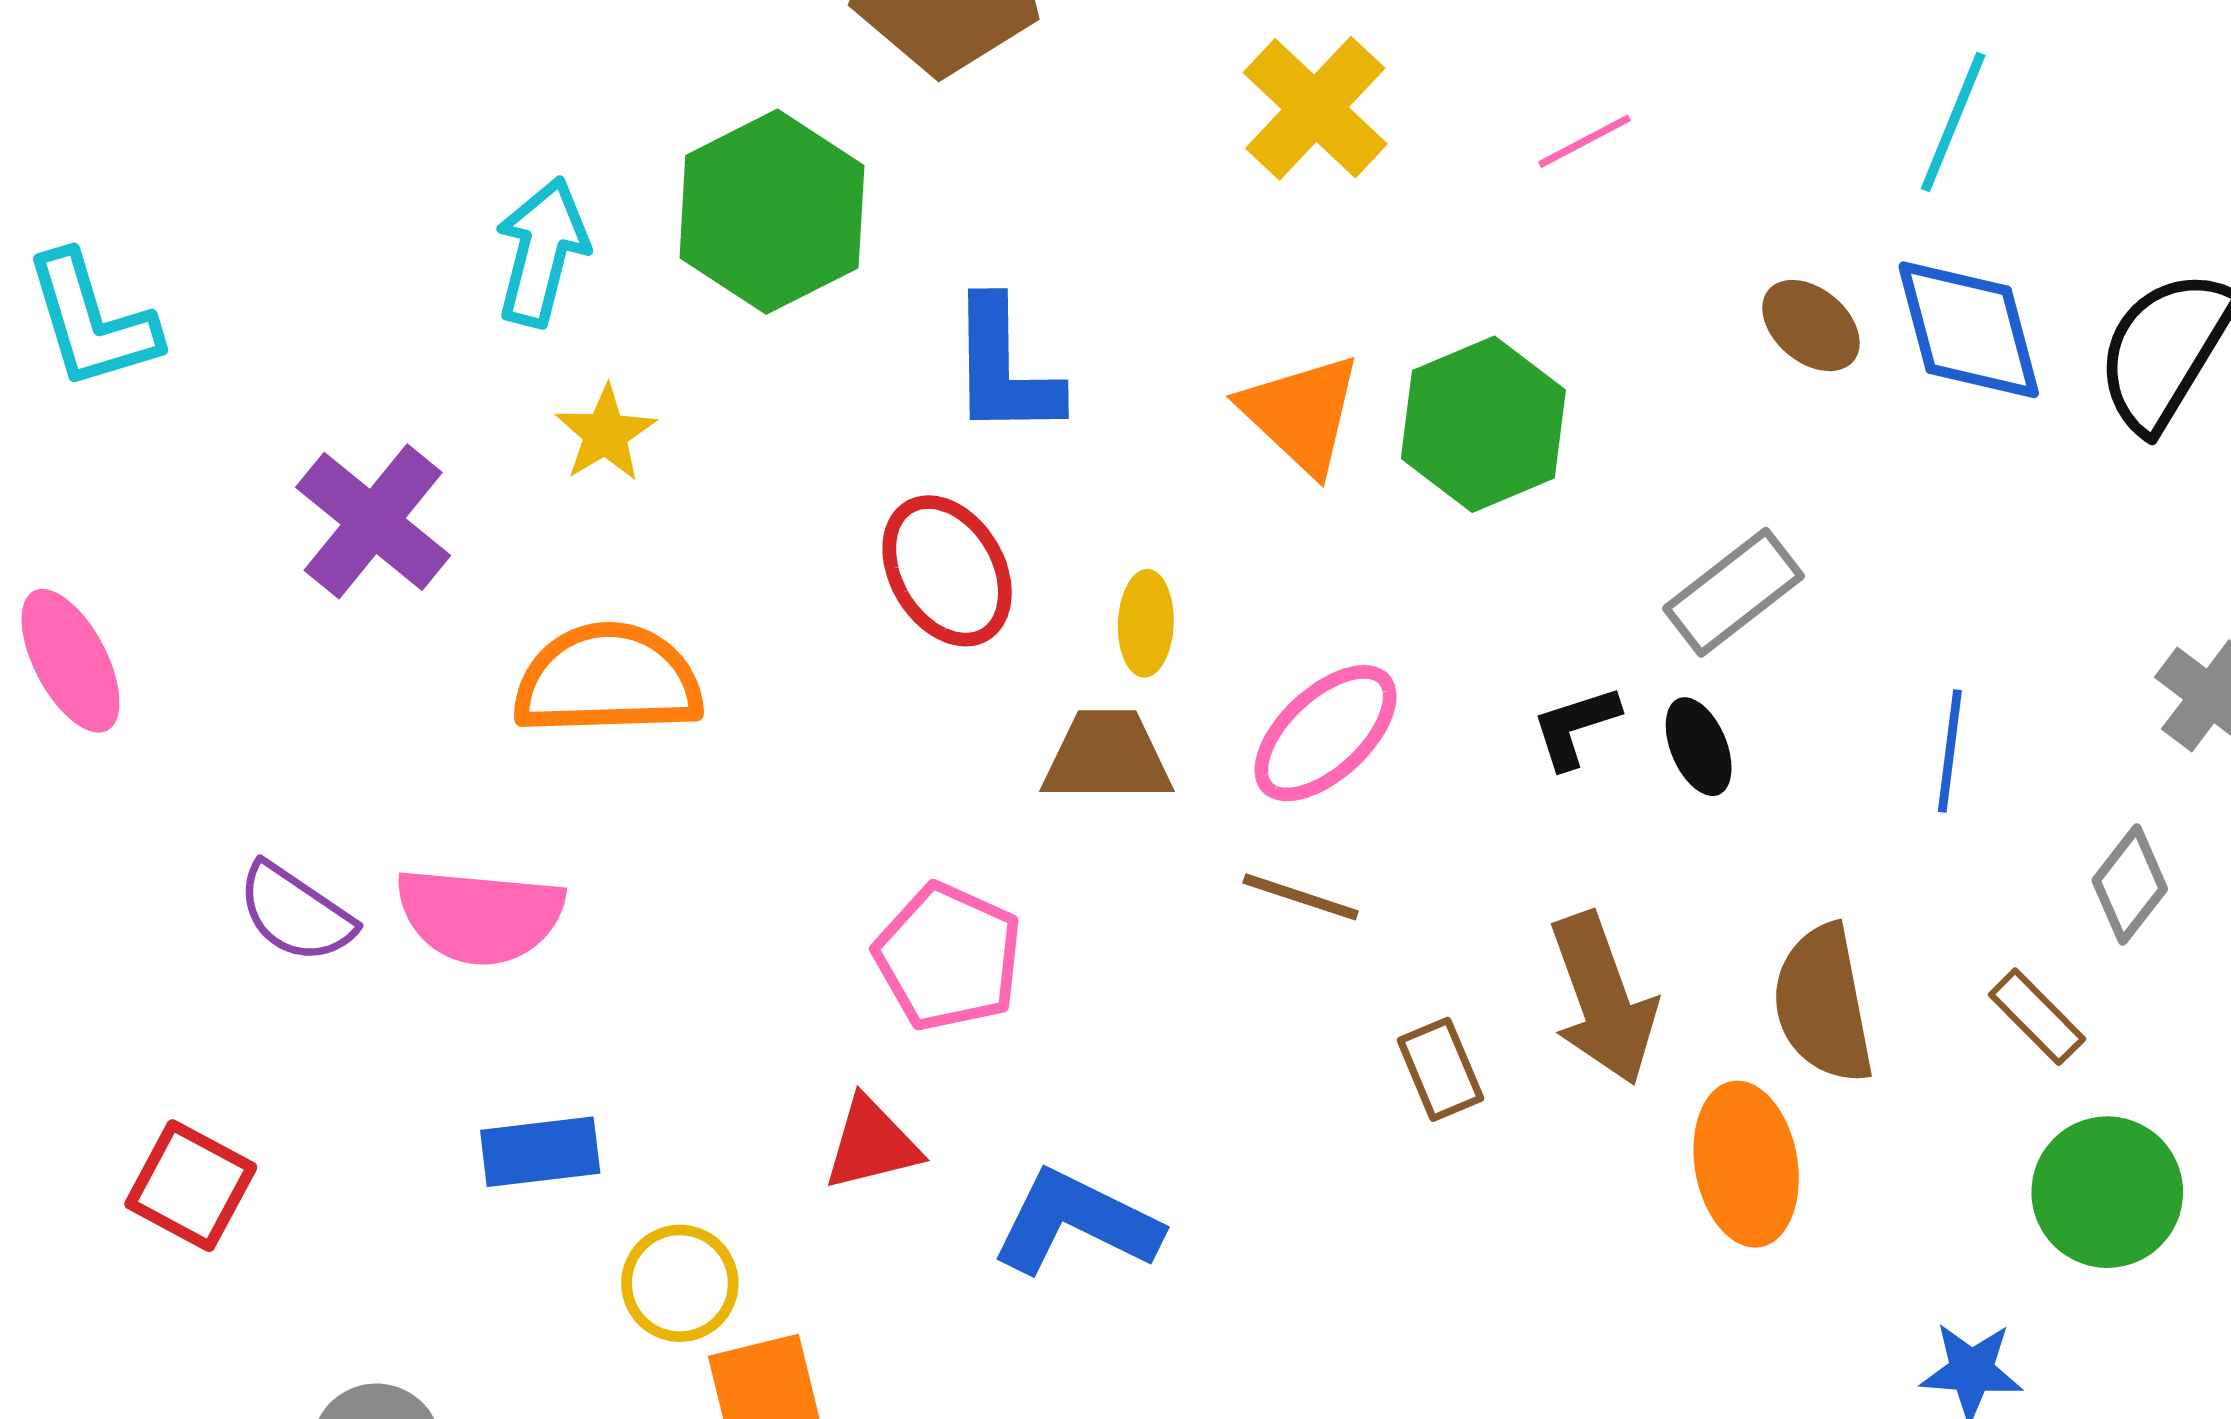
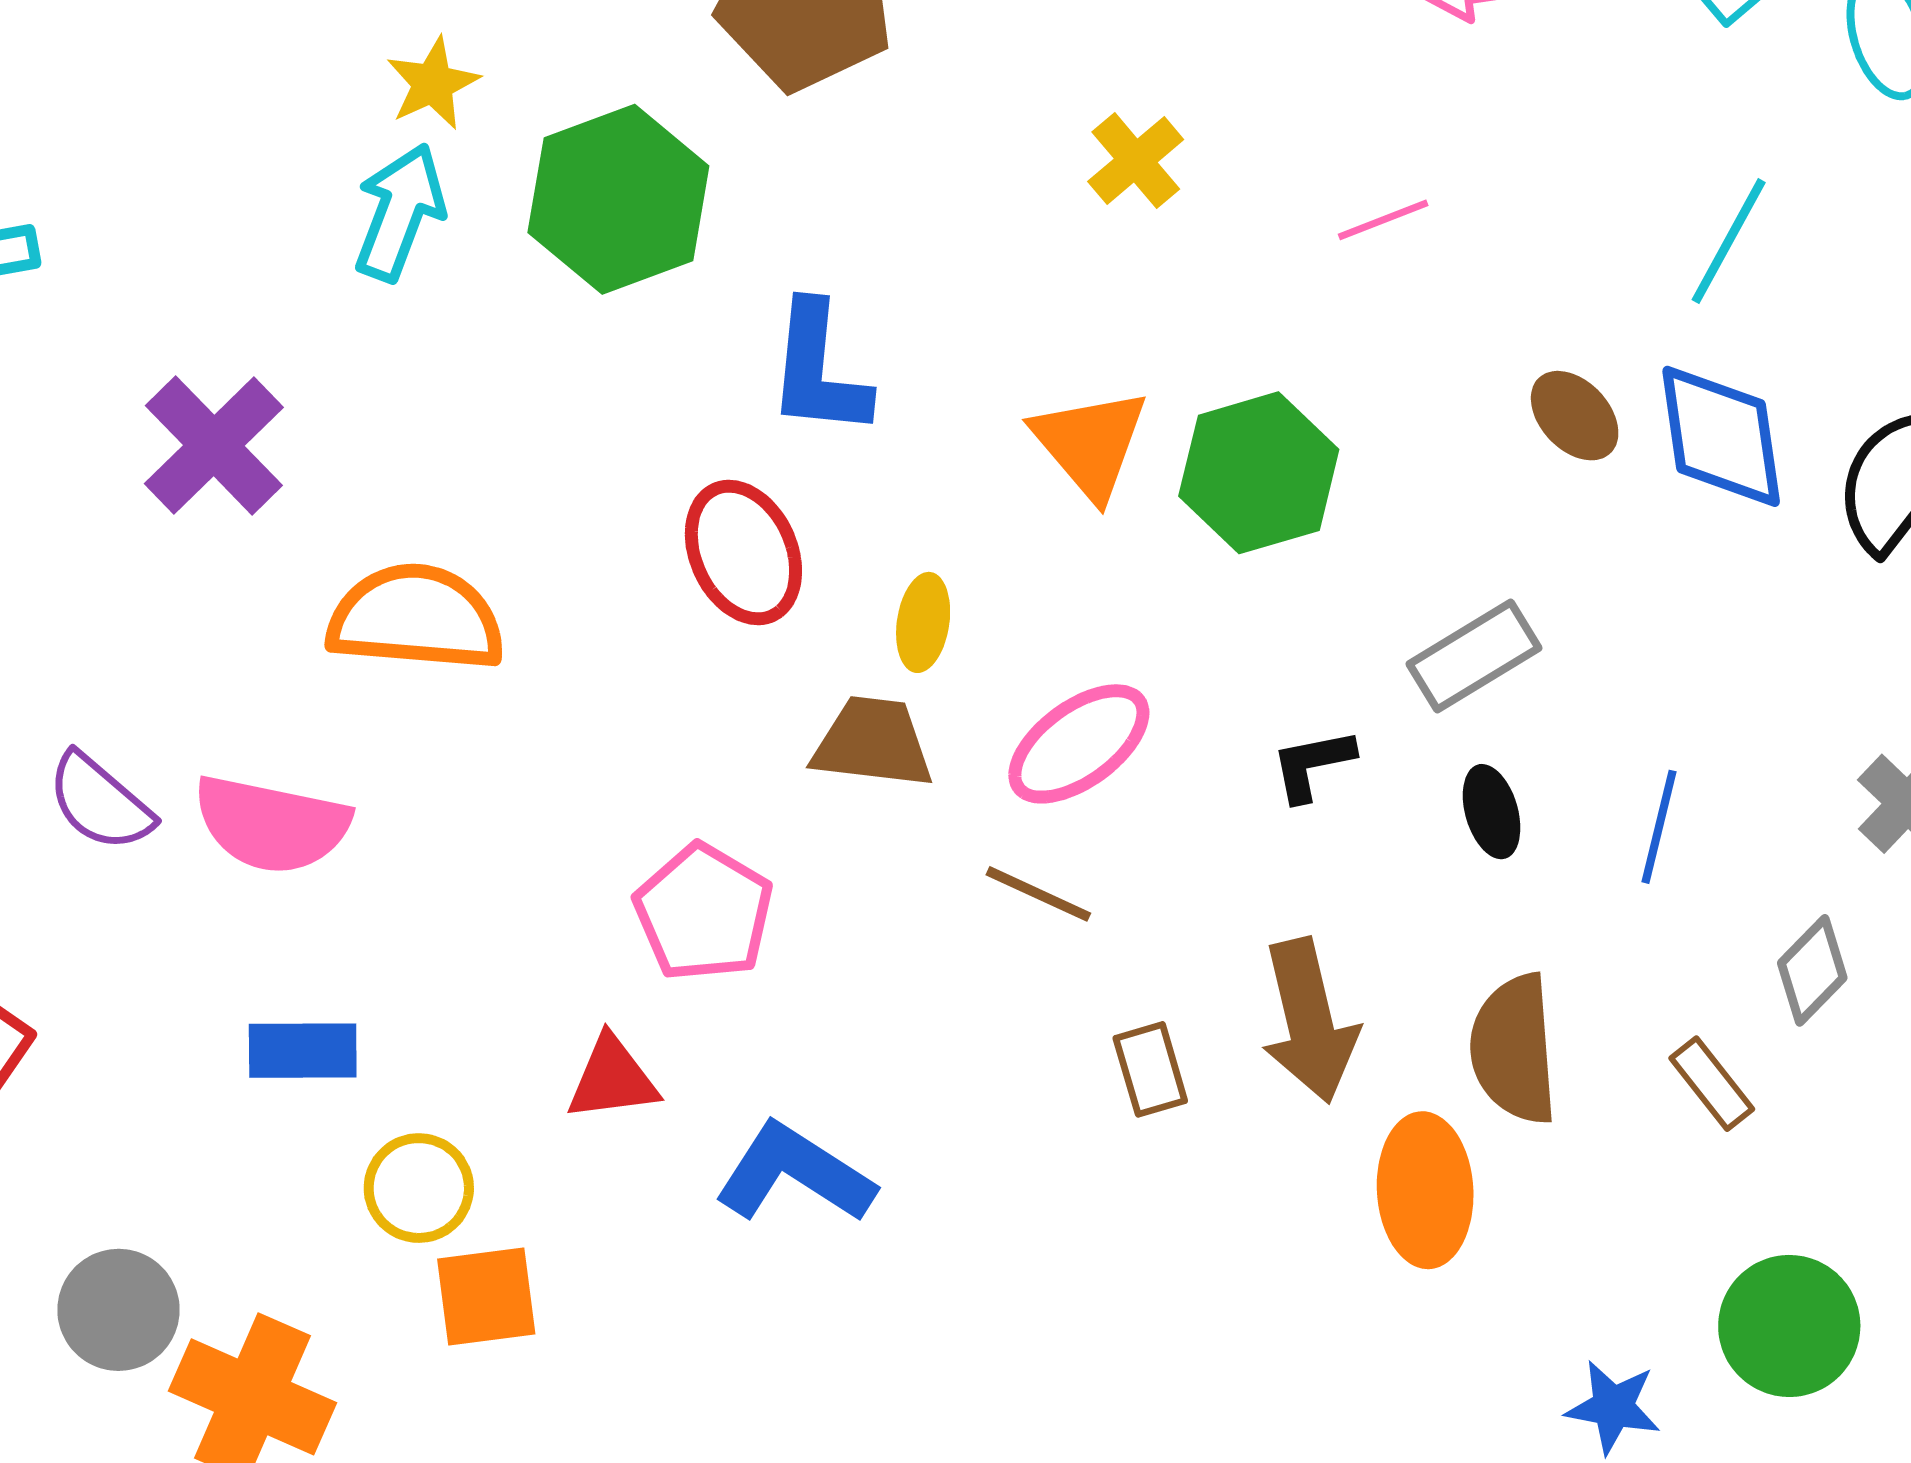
yellow cross: (1315, 108) -> (1136, 161), size x0.7
yellow star: (605, 434) -> (433, 83), moved
black ellipse: (1699, 747) -> (1492, 812), moved
green circle: (2107, 1192) -> (1789, 1326), moved

